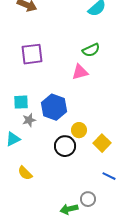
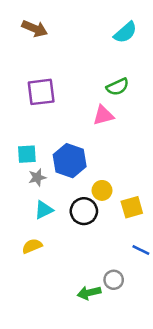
cyan triangle: (13, 139) -> (44, 210), moved
yellow square: (102, 143) -> (132, 207), turned 30
yellow semicircle: (25, 173) -> (32, 246), turned 112

